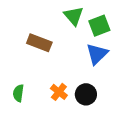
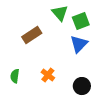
brown rectangle: (39, 43) -> (32, 35), turned -54
black circle: (86, 94) -> (82, 86), moved

